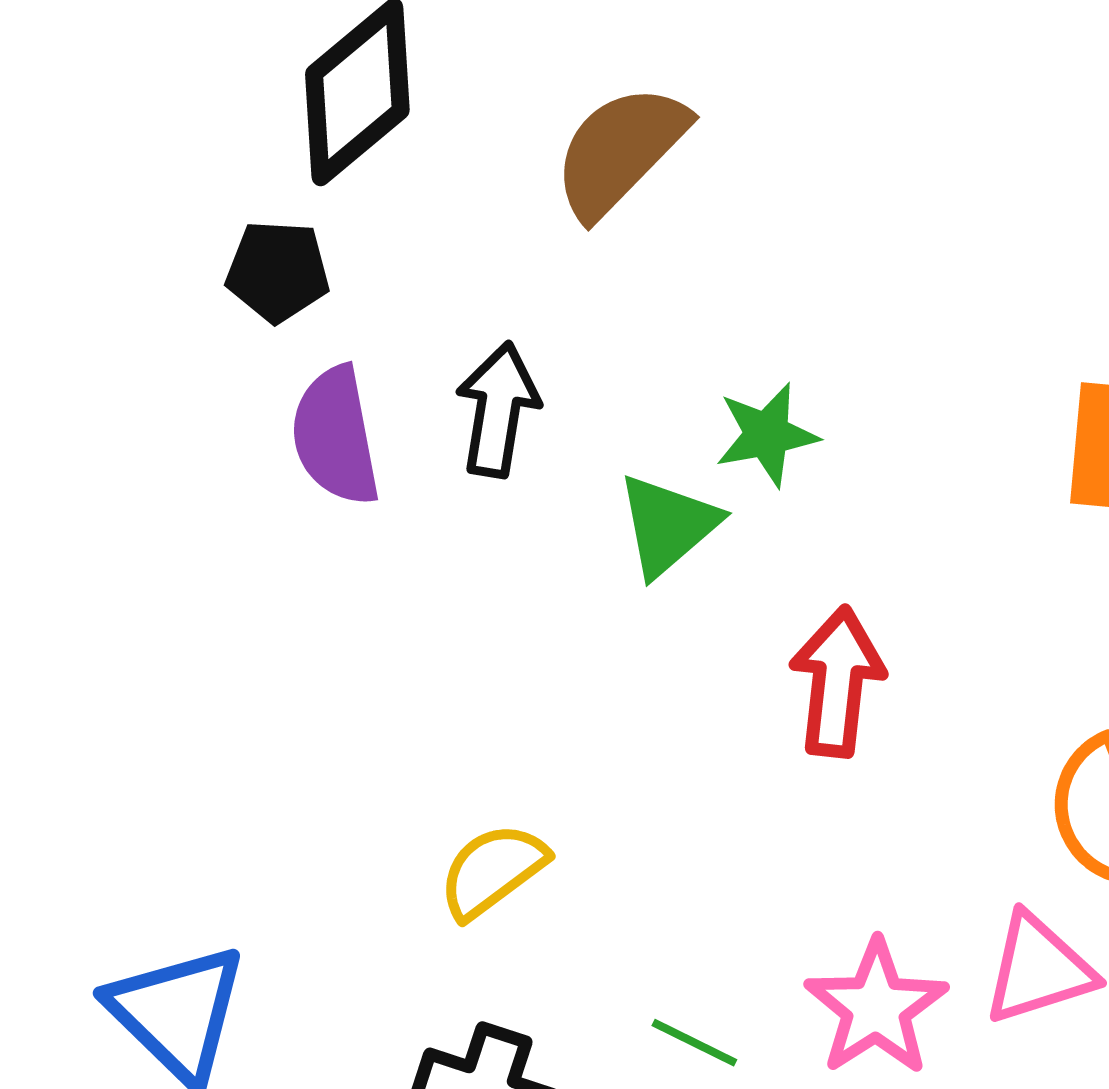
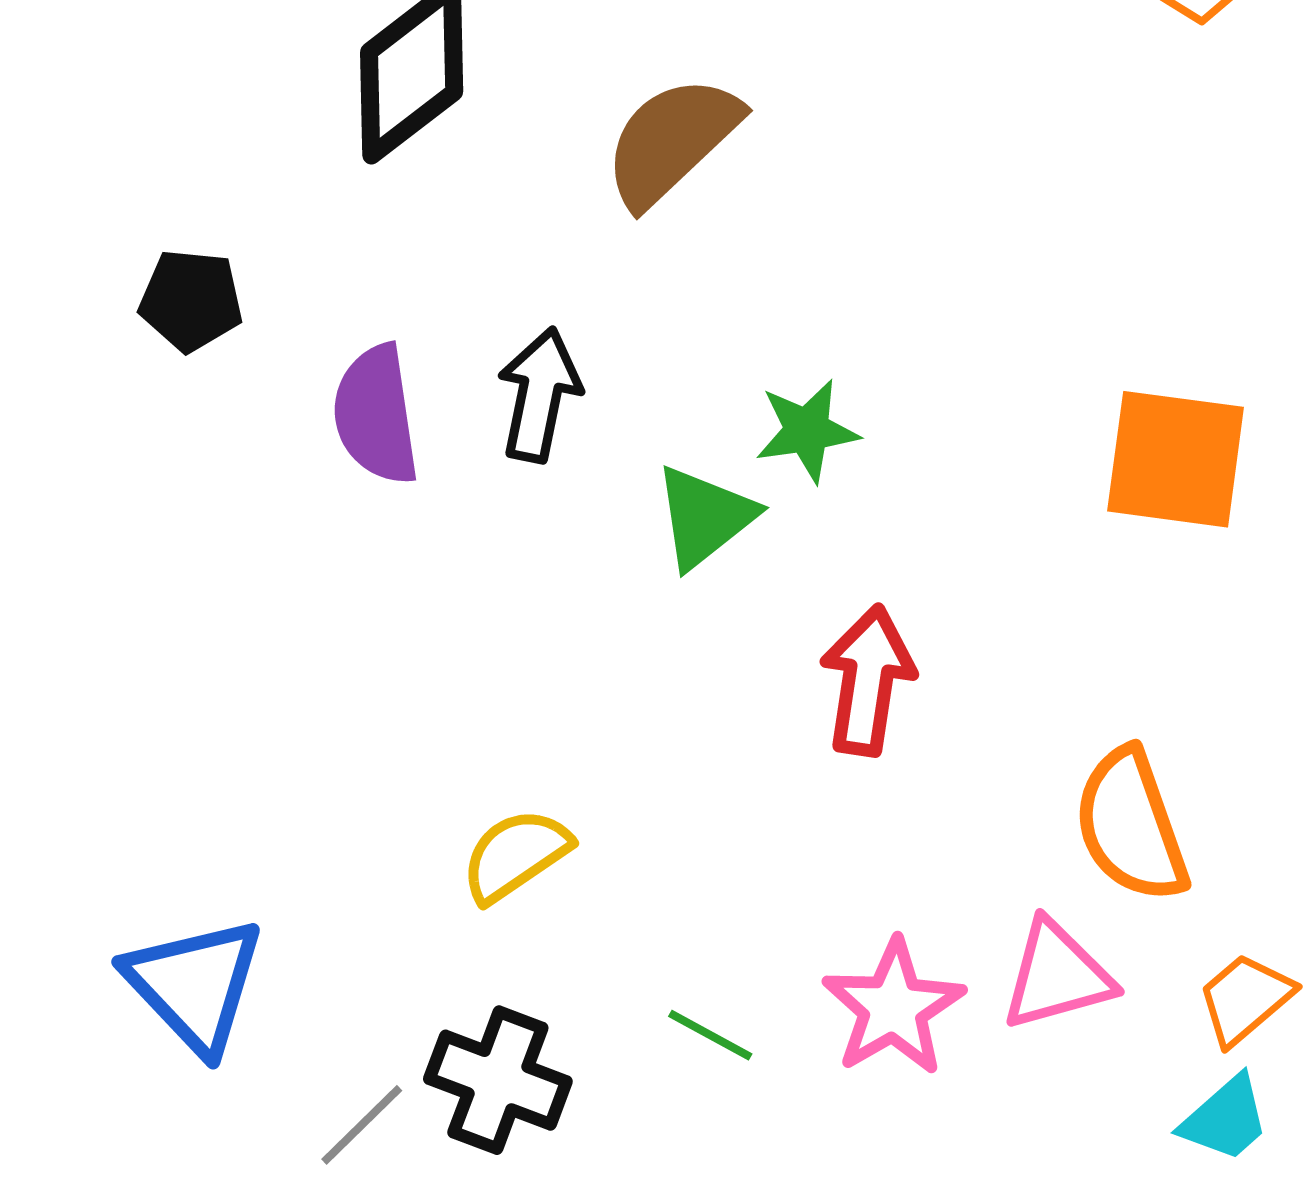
black pentagon: (278, 271) -> (191, 300), moved

